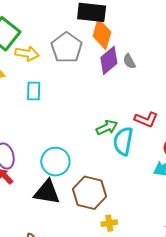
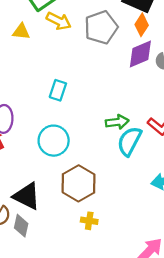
orange diamond: (102, 34) -> (142, 25), size x0.7
cyan rectangle: (34, 91) -> (58, 90), moved
black triangle: (47, 192) -> (27, 196), moved

